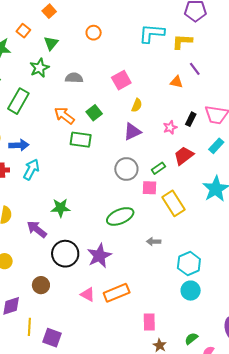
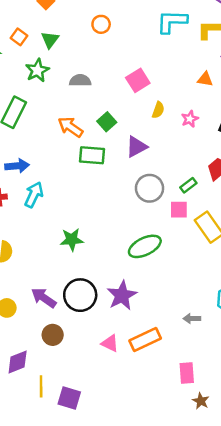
orange square: (23, 31) -> (19, 37), moved
pink star: (170, 127) -> (190, 119), moved
purple triangle: (132, 132) -> (136, 147), moved
purple arrow: (37, 229) -> (44, 298), moved
gray arrow: (154, 242) -> (192, 319), moved

